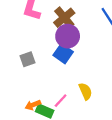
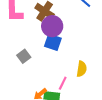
yellow semicircle: (85, 91) -> (82, 69), turned 49

